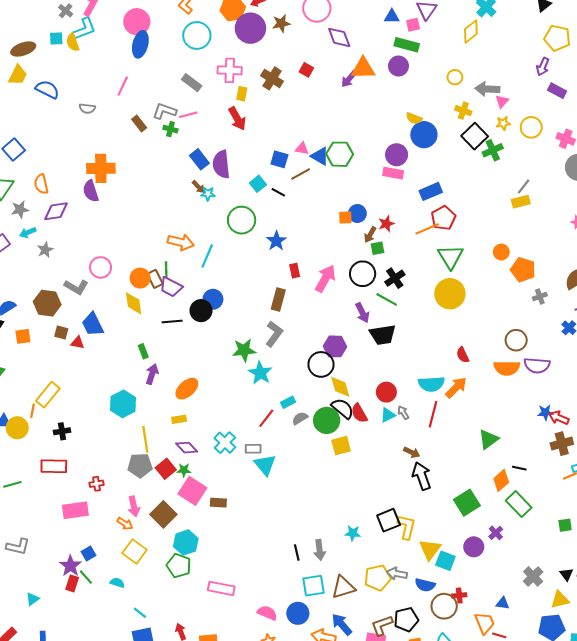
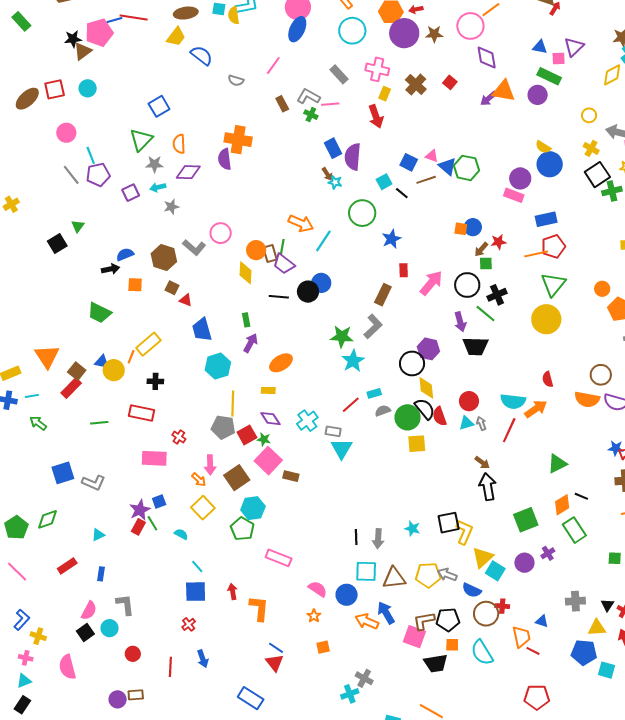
blue trapezoid: (93, 324) -> (202, 330), moved
red cross: (97, 484) -> (179, 437), turned 32
gray cross: (533, 576) -> (575, 601), turned 30

